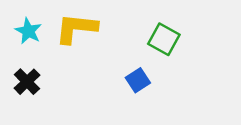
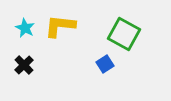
green square: (164, 39) -> (124, 34), size x1.4

